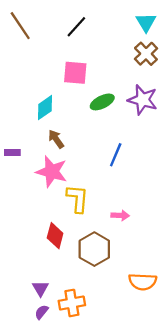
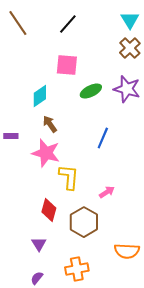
pink arrow: (120, 215) -> (107, 192), turned -35
purple triangle: (40, 288) -> (39, 244), moved
orange cross: (72, 303) -> (77, 269), moved

